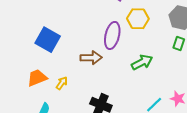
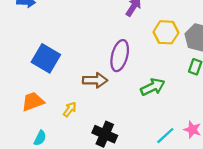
yellow hexagon: (138, 19) -> (166, 32), moved
yellow arrow: (62, 83) -> (70, 109), moved

